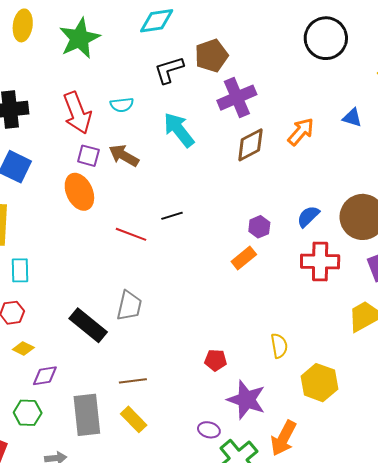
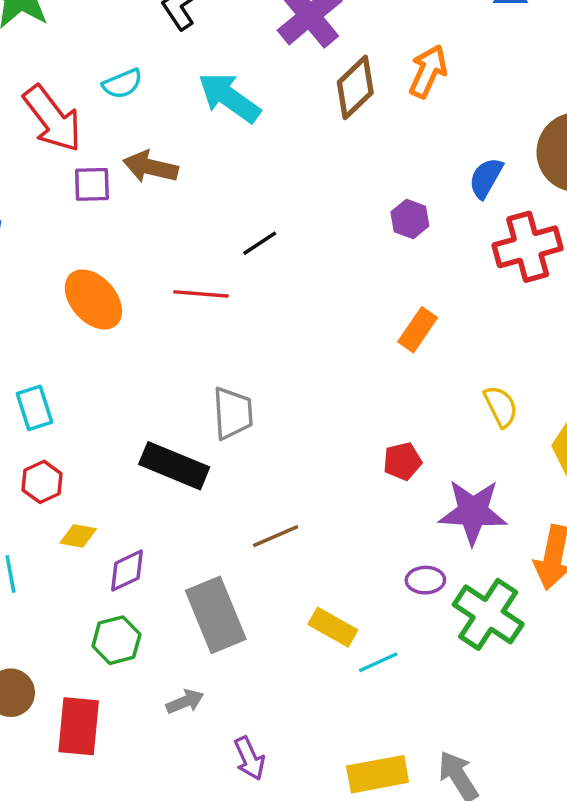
orange arrow: (301, 132) -> (428, 71), moved
orange ellipse: (79, 192) -> (93, 299), moved
orange rectangle: (244, 258) -> (418, 330), moved
yellow rectangle: (134, 419) -> (333, 627), moved

